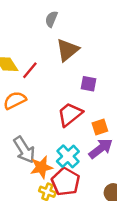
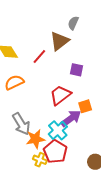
gray semicircle: (51, 19) -> (73, 23), moved
red line: (30, 70) -> (39, 56), moved
purple arrow: (101, 148) -> (71, 118), moved

